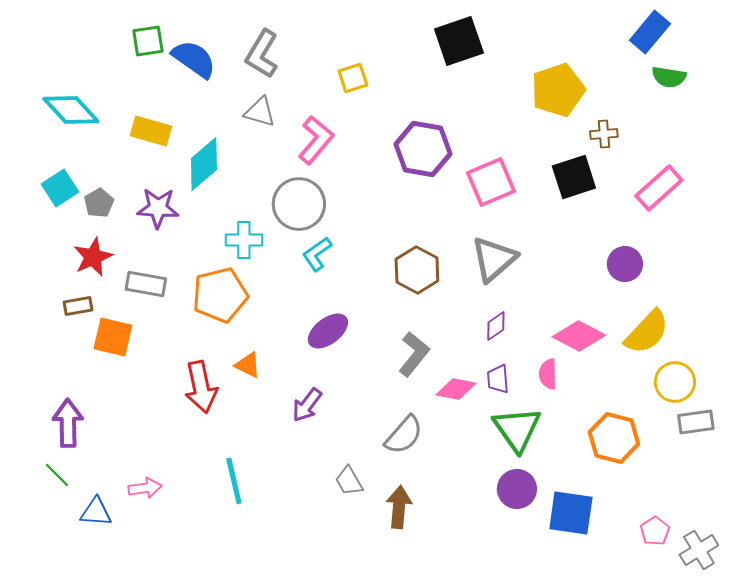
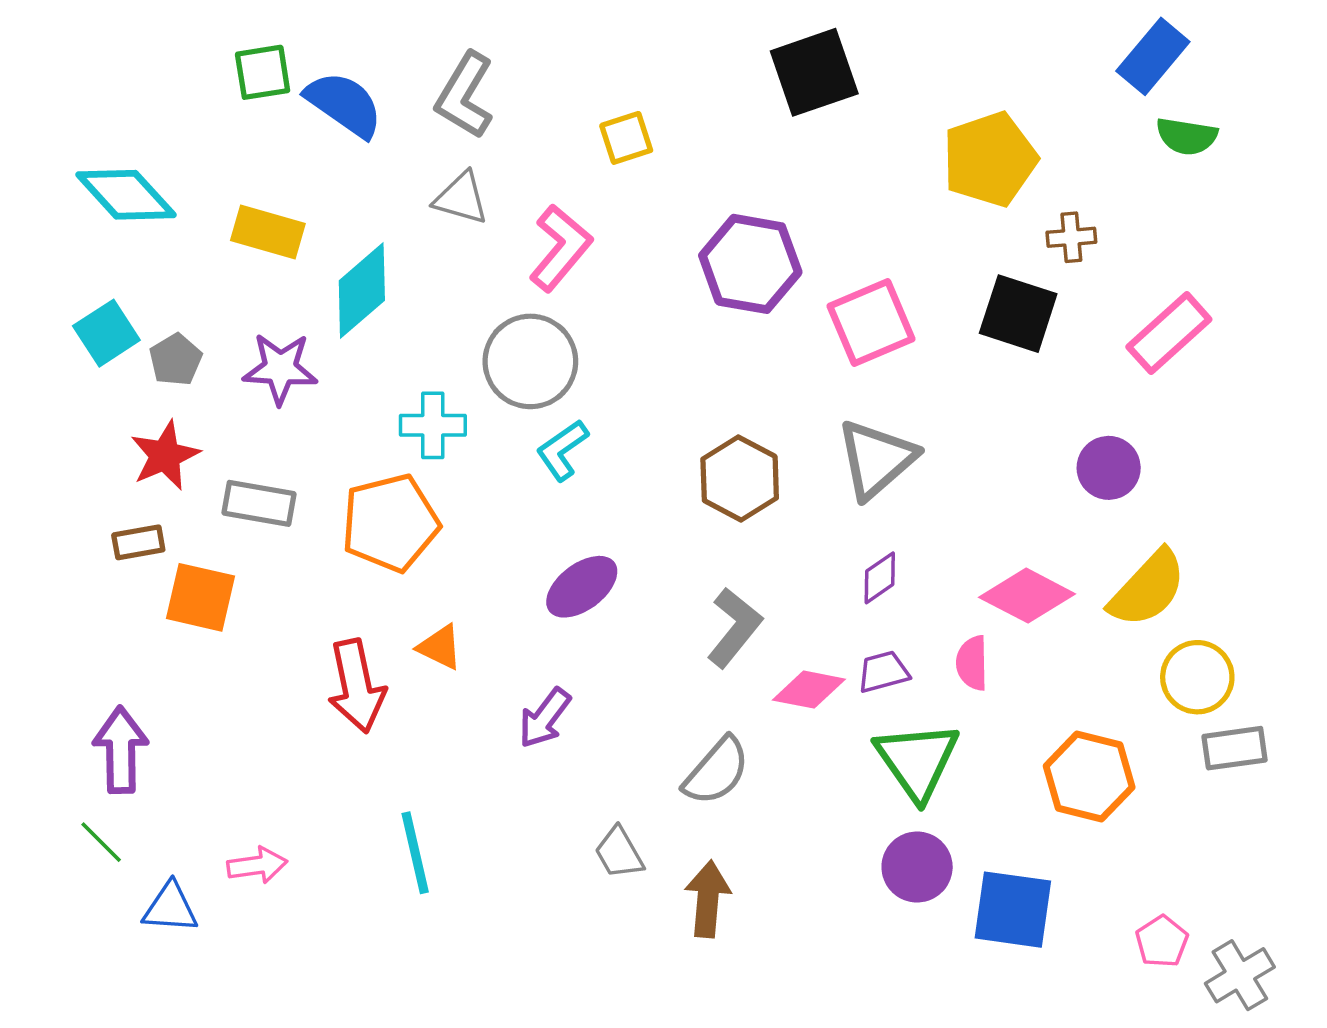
black square: (574, 177) -> (1018, 314), turned 36
purple trapezoid: (498, 379) -> (883, 672), turned 80

